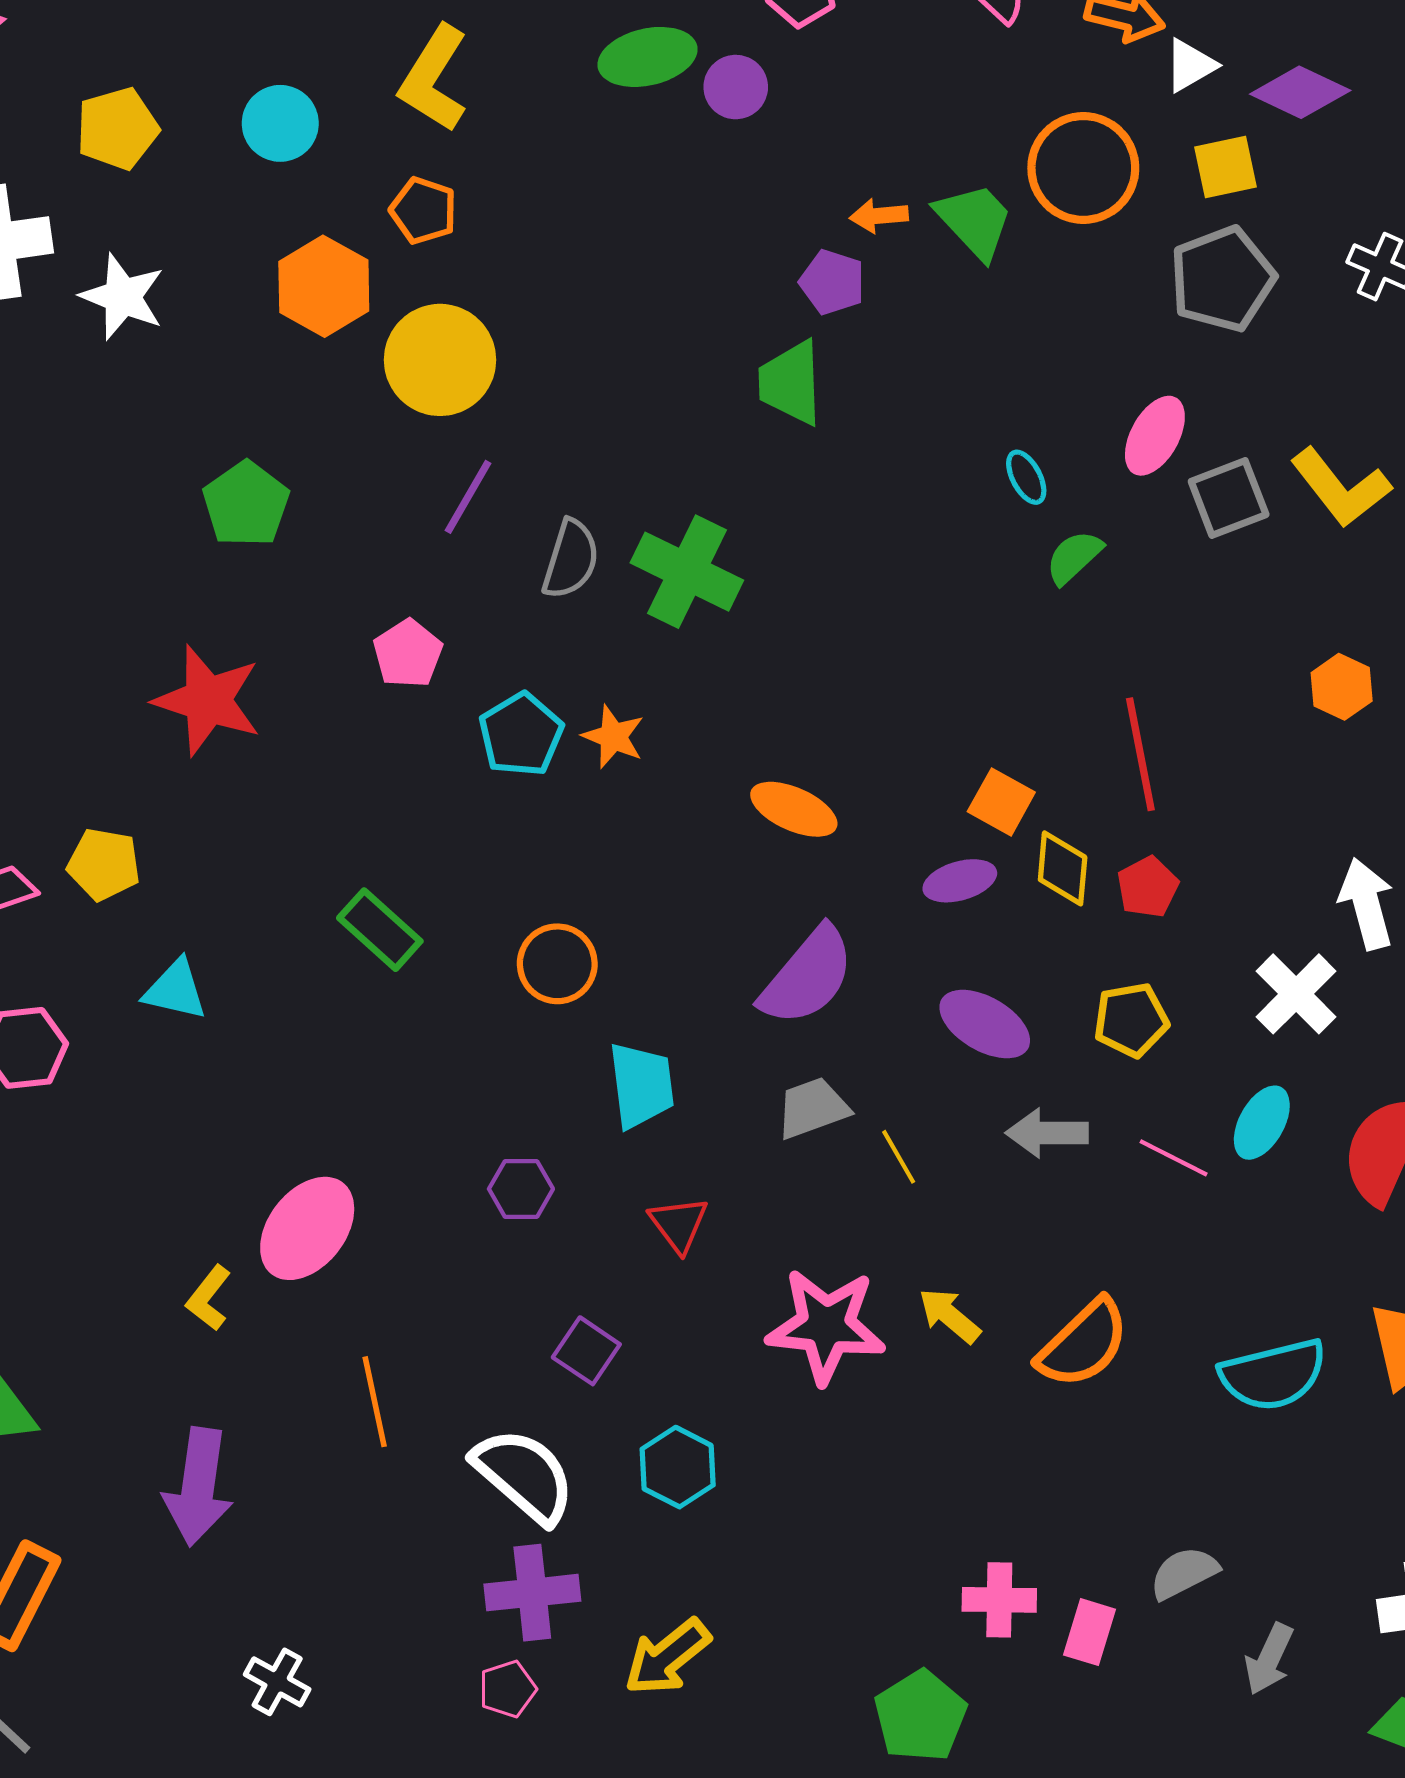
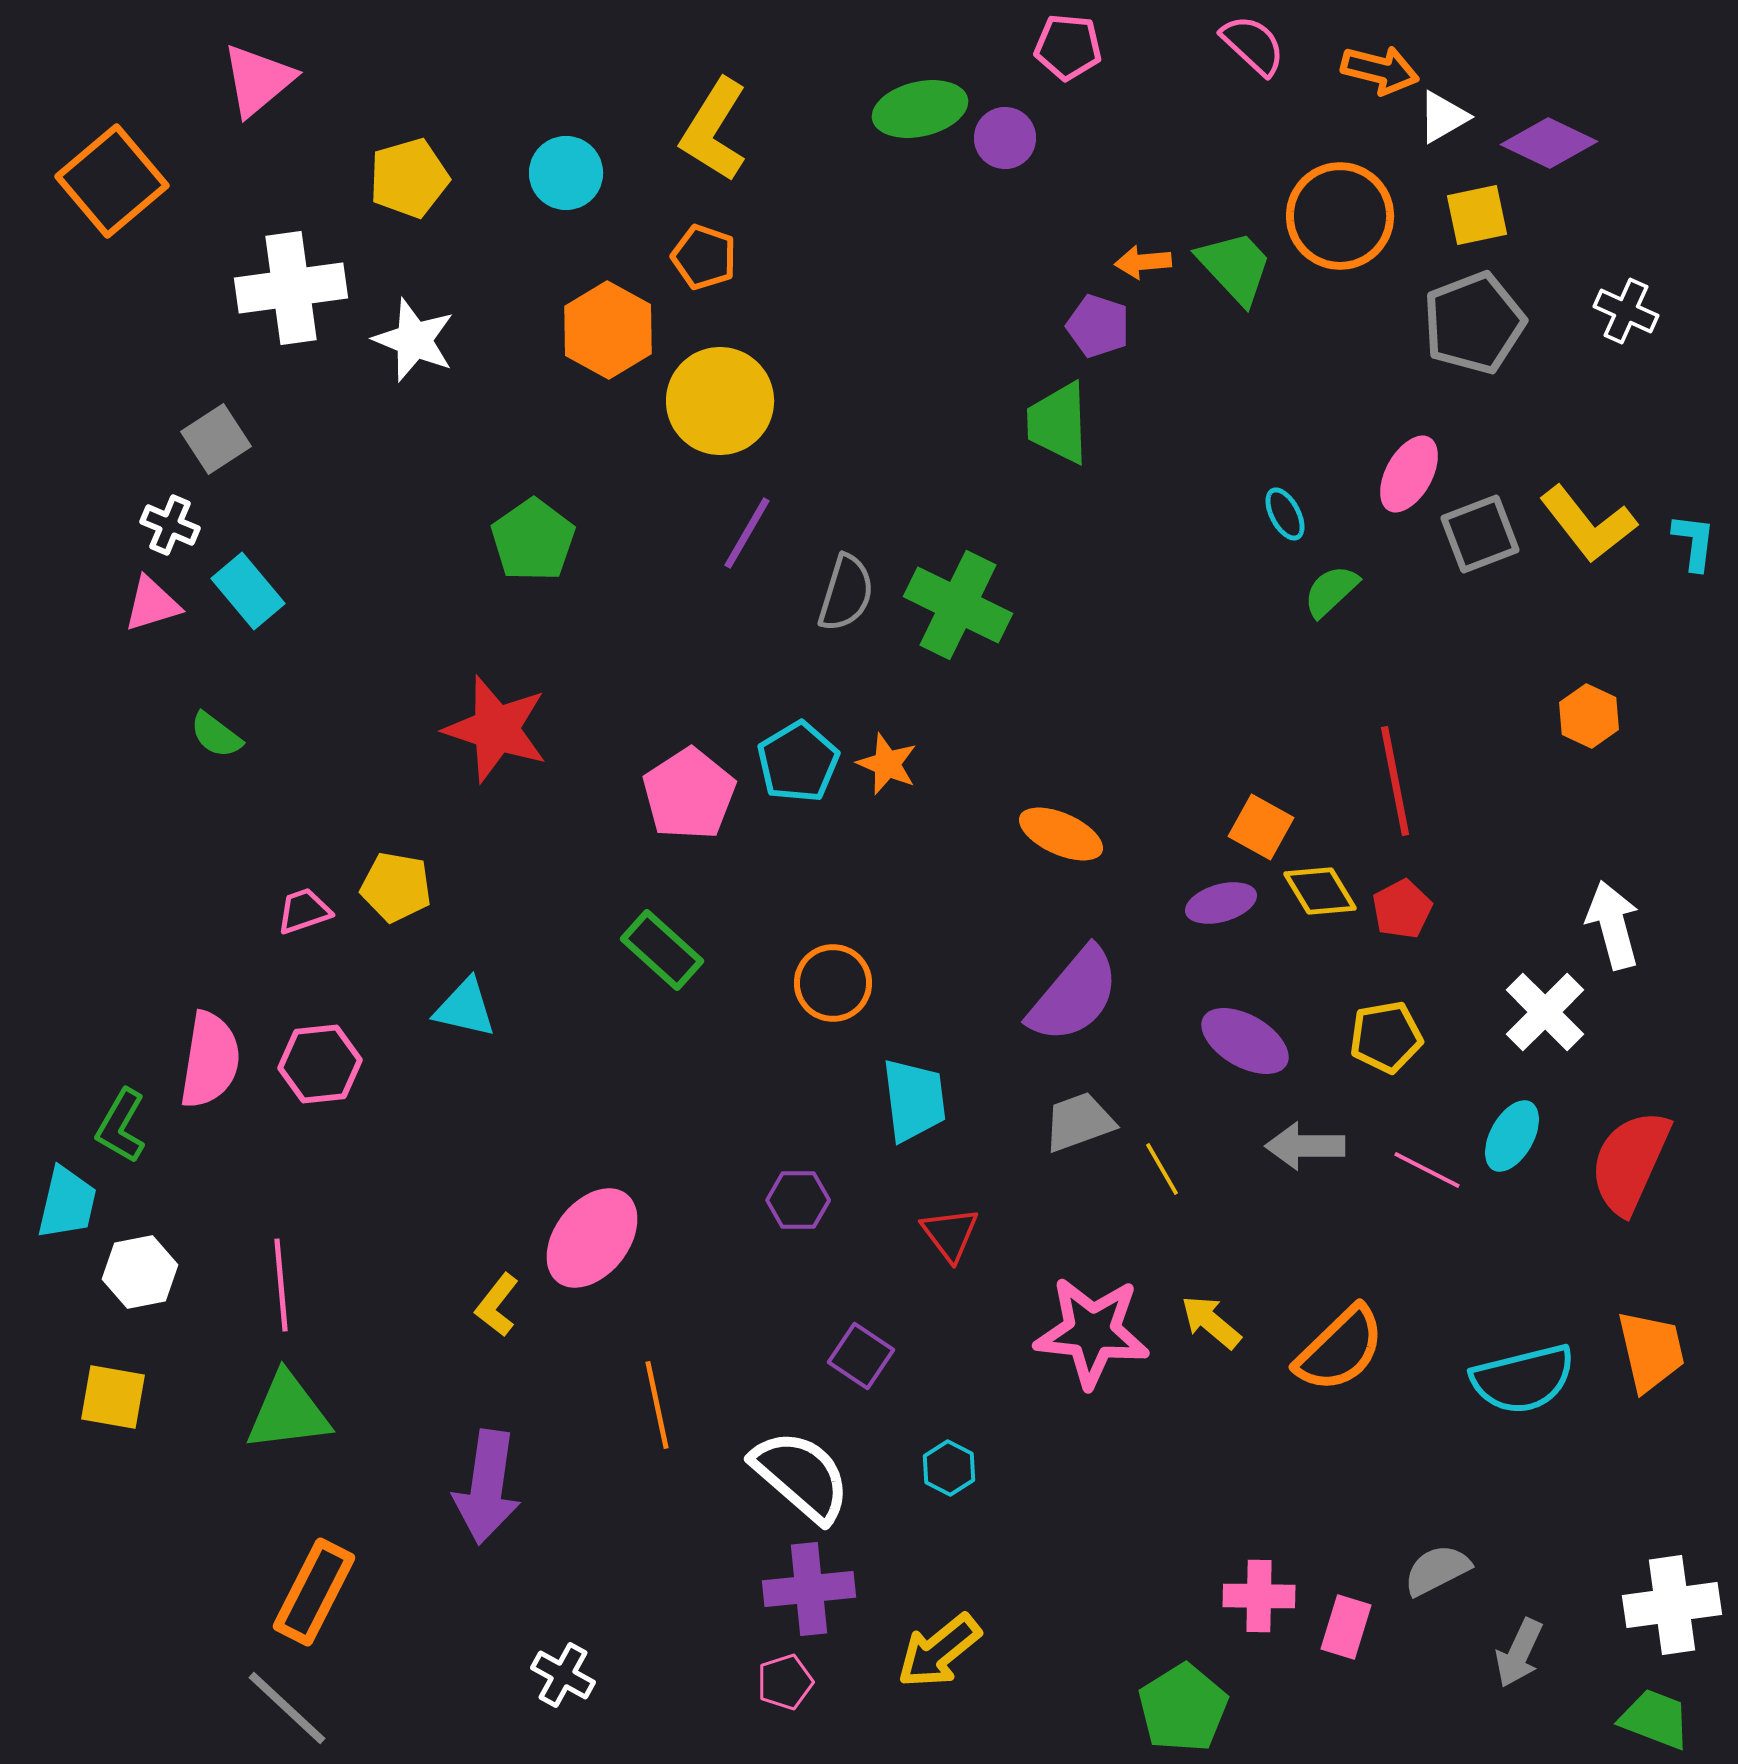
pink pentagon: (408, 654) -> (689, 794), moved, size x1.4
yellow diamond: (1063, 868) -> (1320, 891), turned -36
cyan hexagon: (678, 1467) -> (949, 1468), size x0.7

